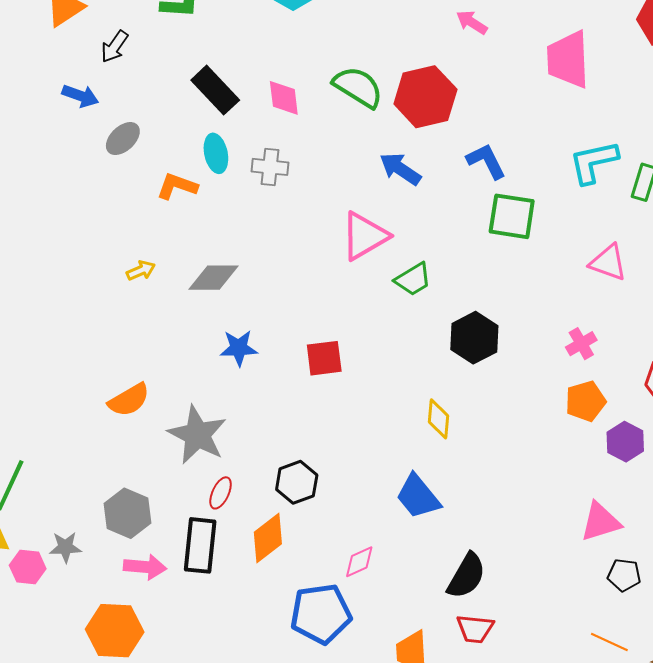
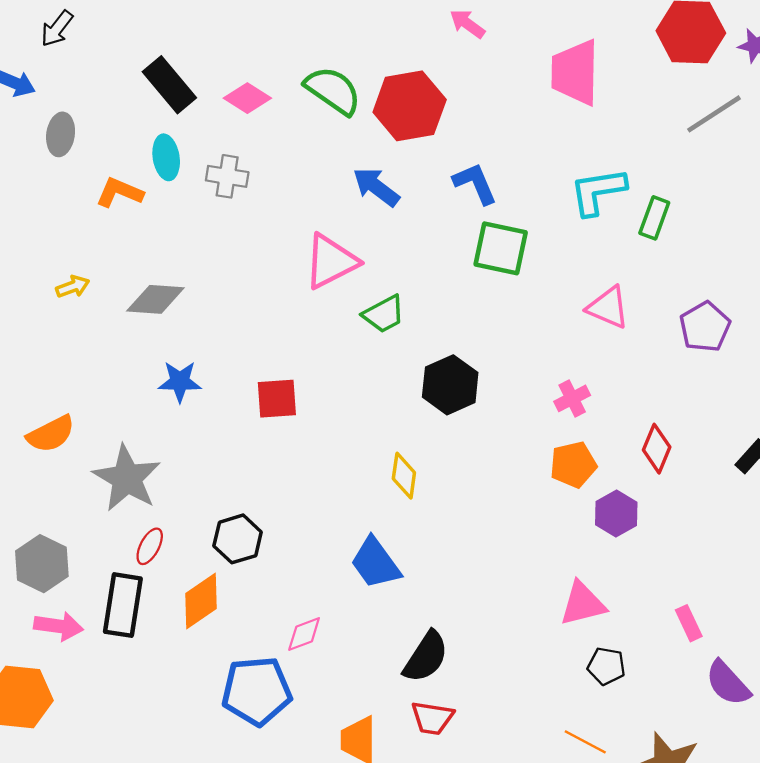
pink diamond: (284, 98) -> (247, 98), turned -54
gray ellipse: (123, 139) -> (61, 134), turned -42

